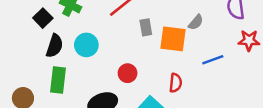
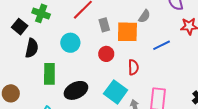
cyan circle: (86, 45) -> (70, 43), moved
red circle: (128, 73) -> (106, 54), moved
green rectangle: (58, 80) -> (49, 74), moved

